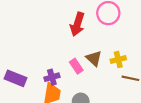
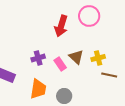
purple cross: (52, 77) -> (38, 58), moved

